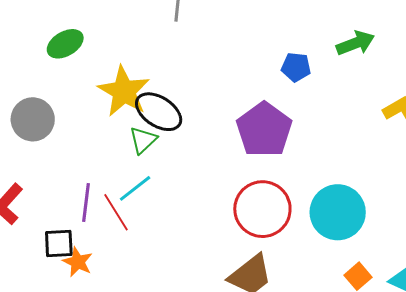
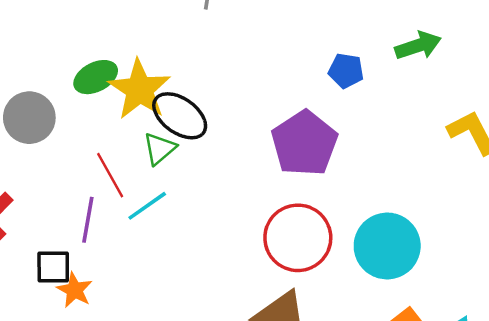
green ellipse: (65, 44) -> (96, 77), moved
red line: (116, 212) -> (110, 175), moved

